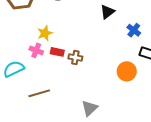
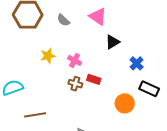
pink cross: (36, 50) -> (75, 60), moved
red rectangle: (57, 52) -> (94, 79), moved

